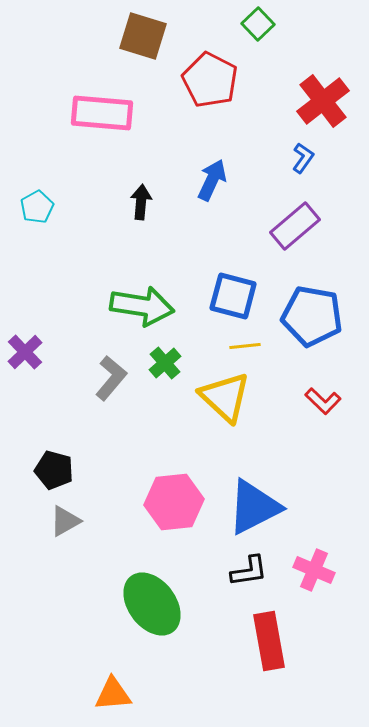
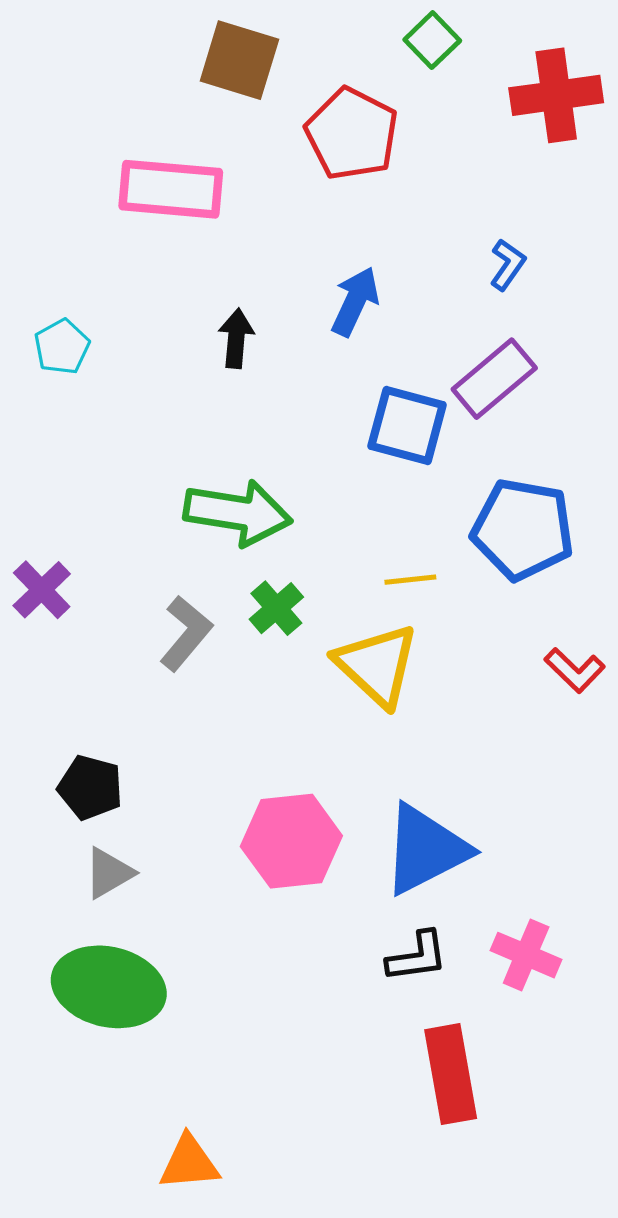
red cross: (323, 101) -> (556, 95), moved, turned 30
blue square: (233, 296) -> (407, 425), moved
red L-shape: (323, 401) -> (575, 670), moved
green ellipse: (152, 604) -> (109, 987), moved, turned -40

